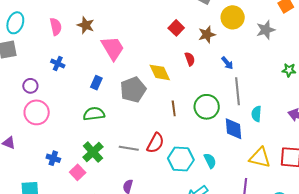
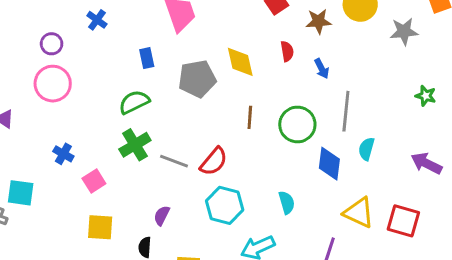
blue arrow: (227, 63) -> (322, 69), moved
blue rectangle: (96, 83) -> (147, 58), turned -48
green semicircle: (94, 114) -> (134, 102), turned -30
green cross: (93, 152) -> (135, 145), moved
cyan hexagon: (181, 159) -> (225, 205), moved

